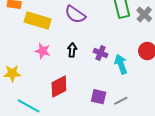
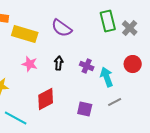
gray line: (121, 101) -> (115, 102), moved

